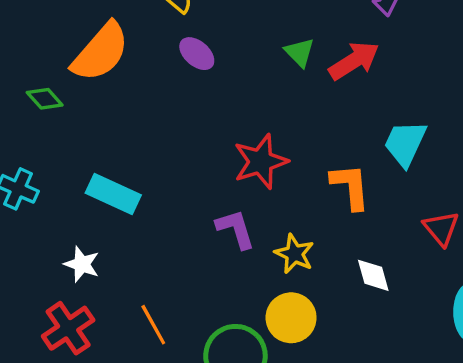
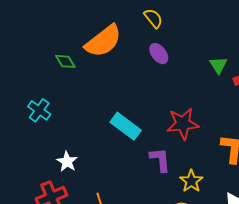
cyan rectangle: (113, 194) -> (126, 126), moved

